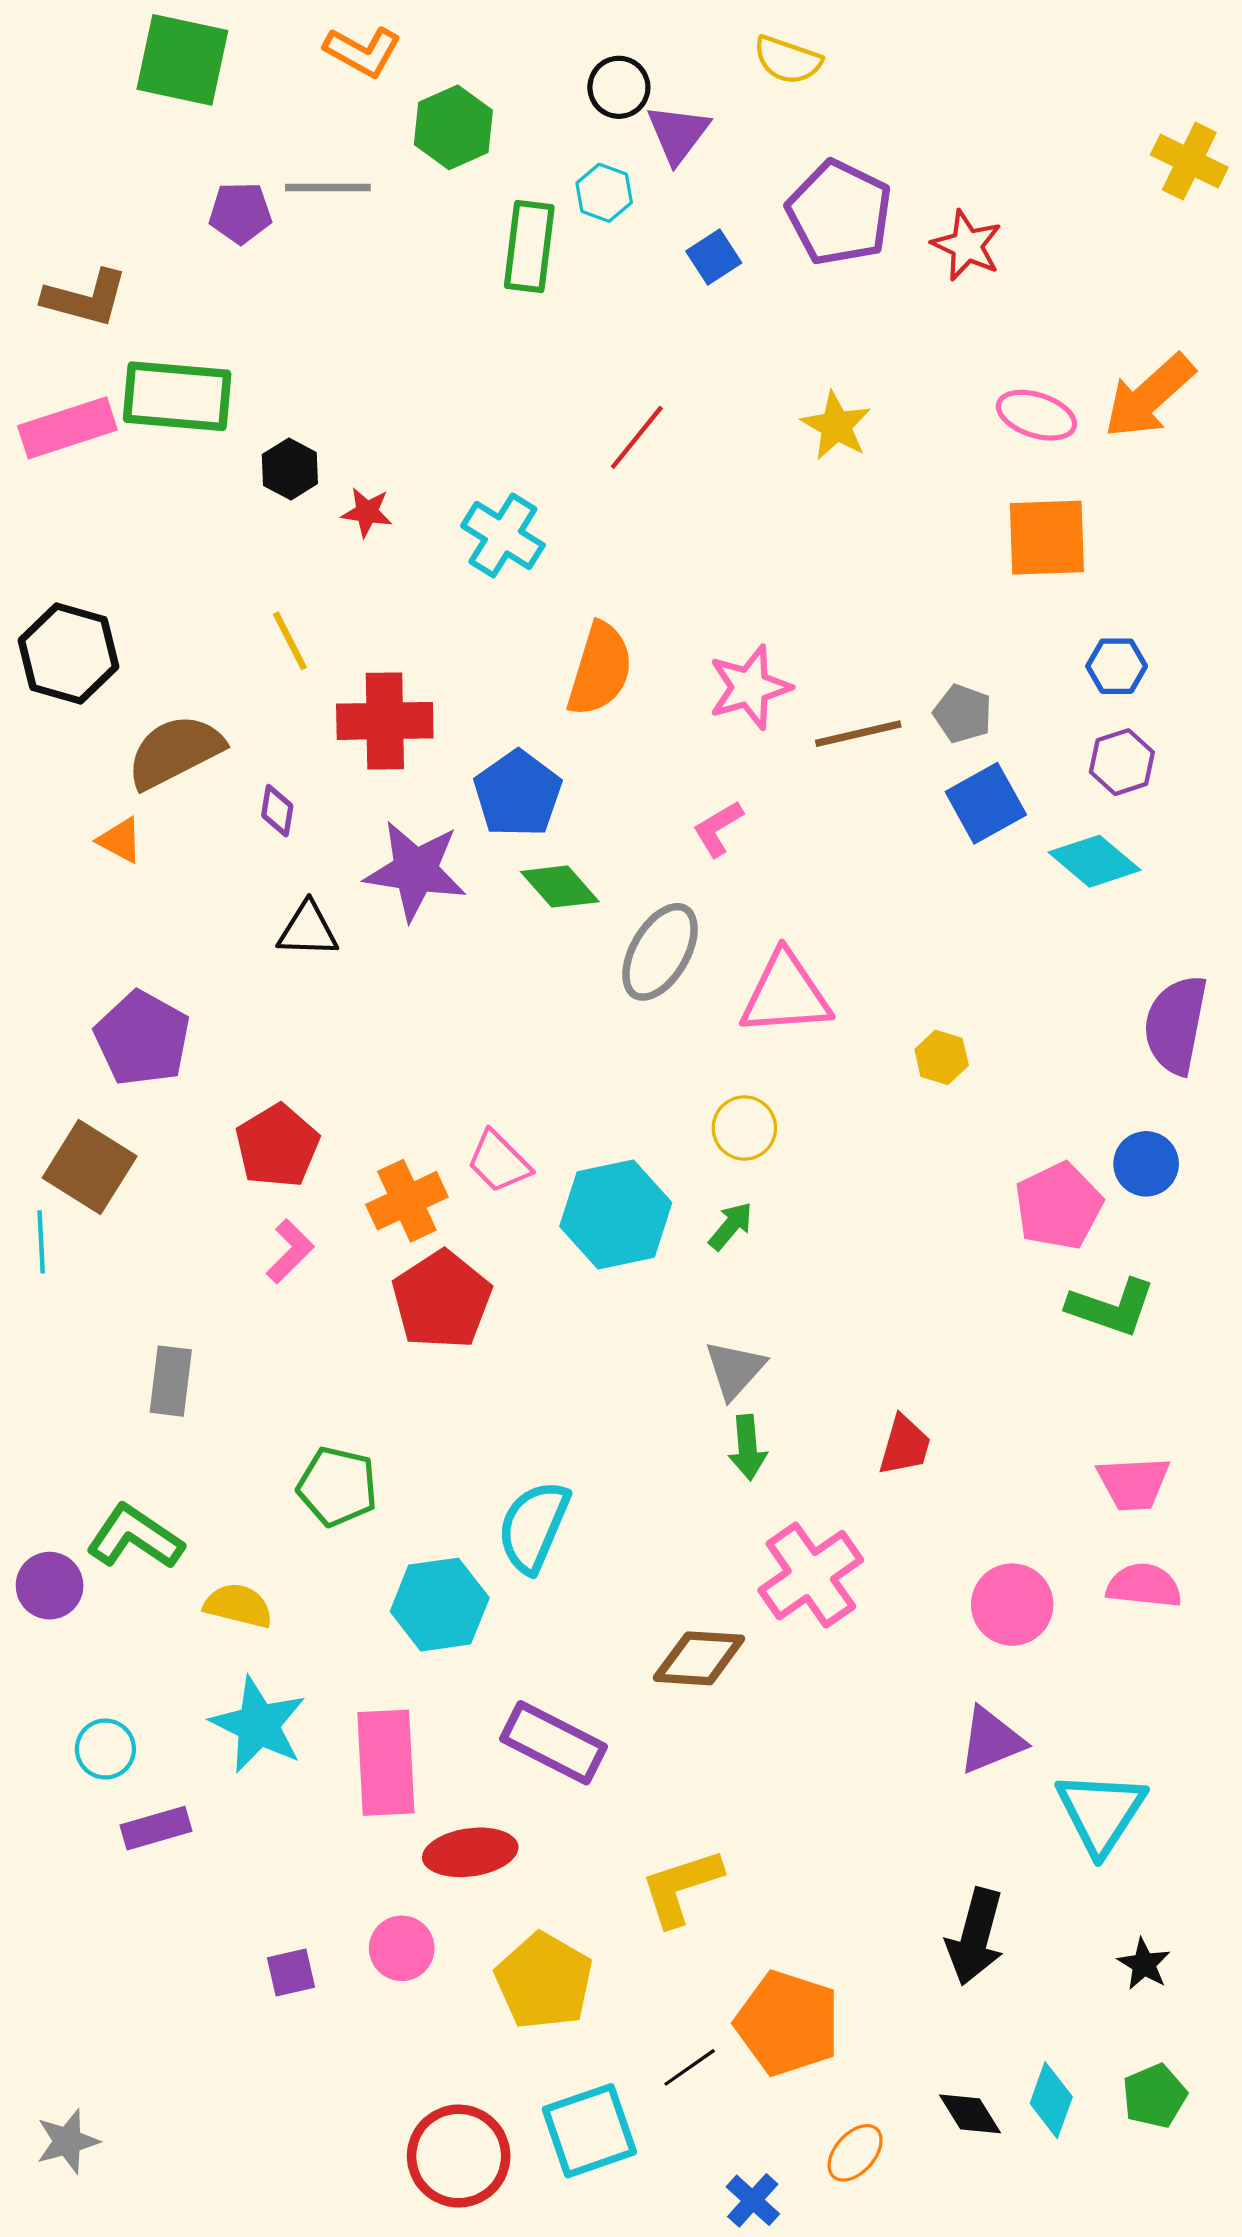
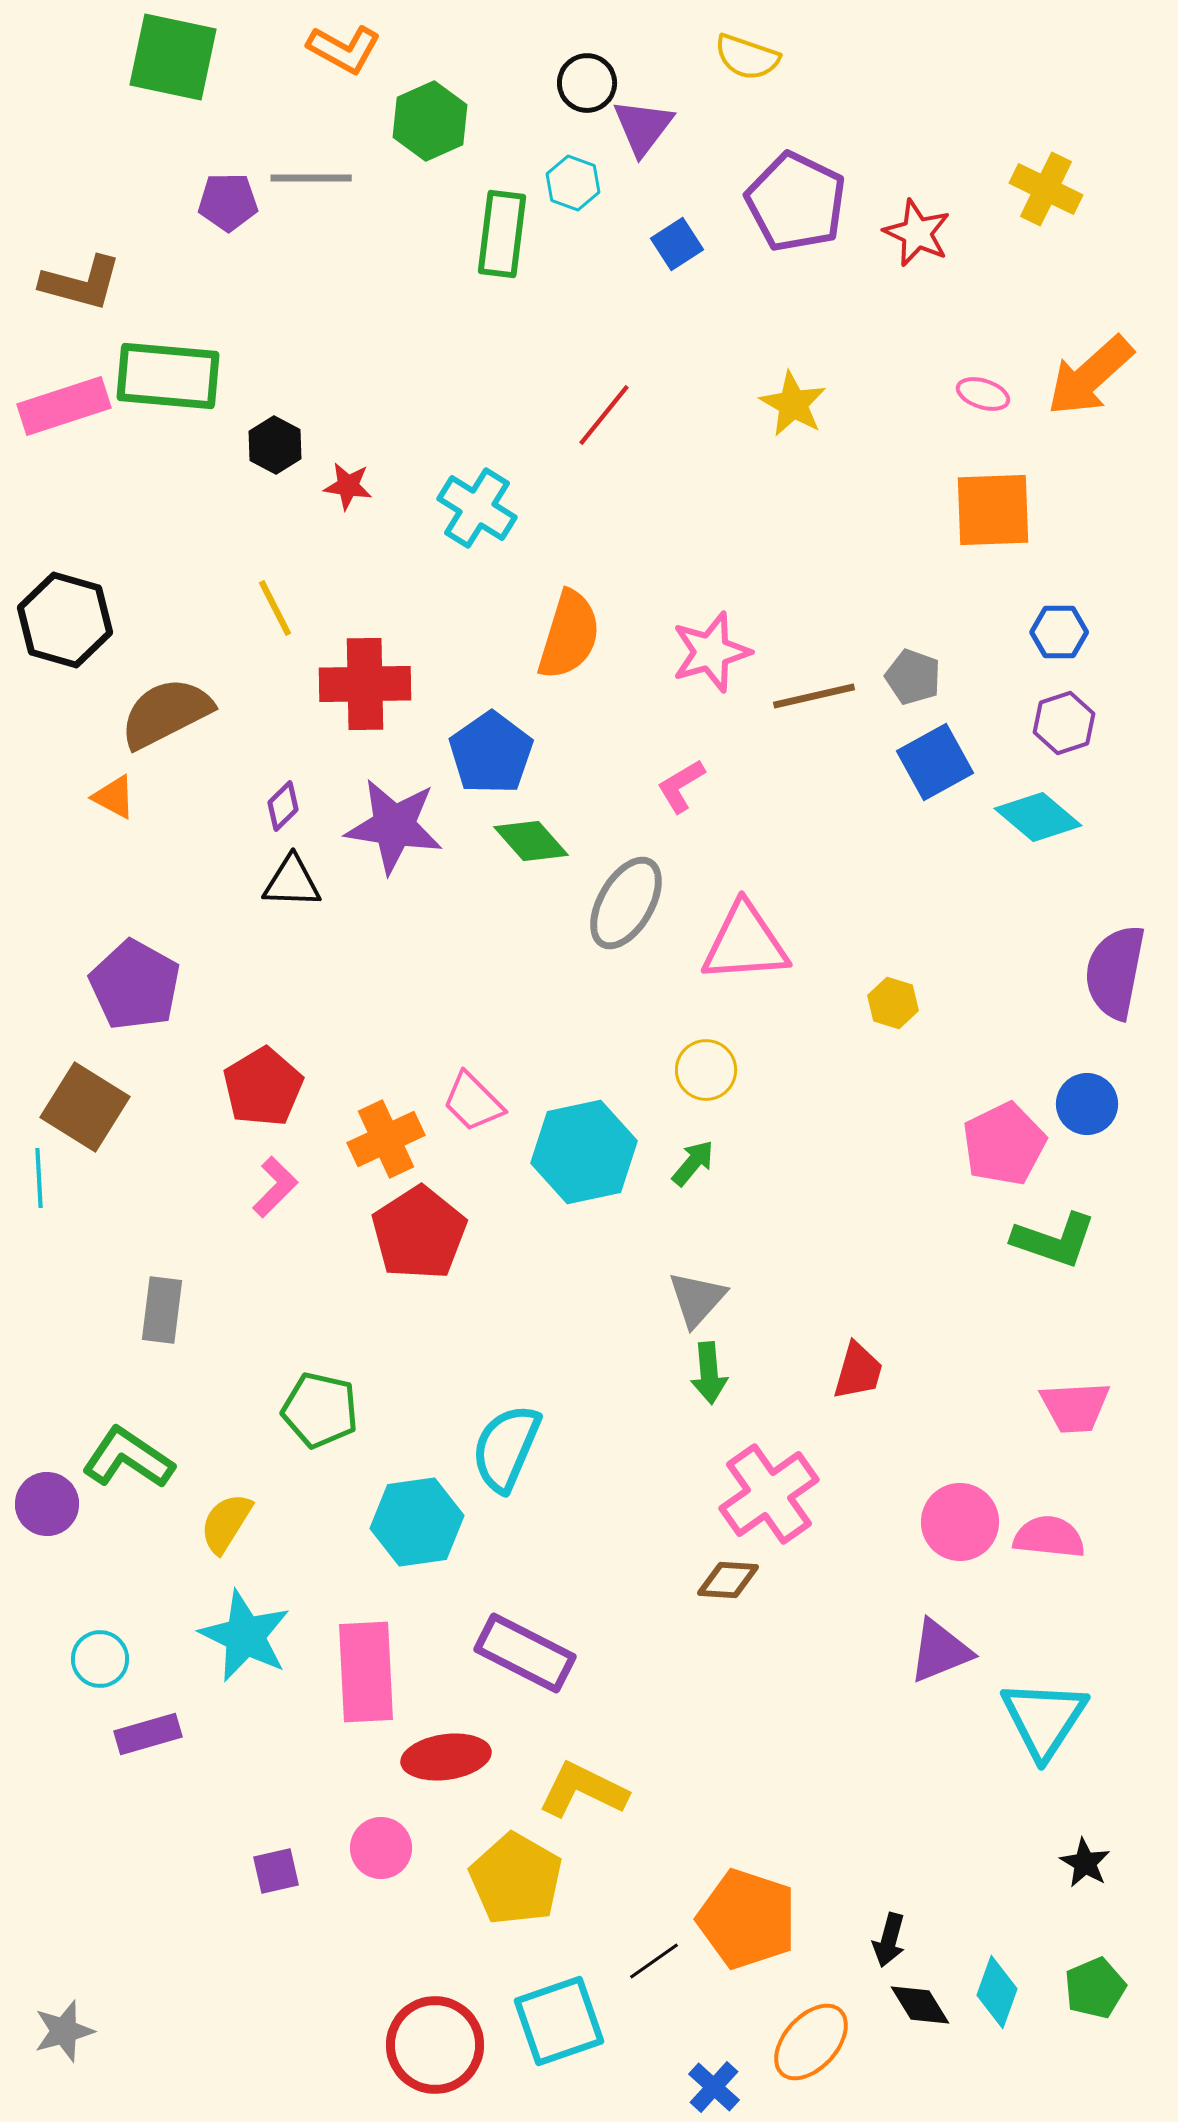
yellow cross: (1189, 161) -> (1046, 189), moved
pink ellipse: (1036, 415) -> (983, 394), size x0.7
purple diamond: (277, 811) -> (283, 806), moved, turned 36
pink semicircle: (1144, 1586) -> (1049, 1537), moved
yellow semicircle: (238, 1606) -> (226, 1523), turned -72
brown diamond: (699, 1658) -> (728, 1580), moved, size x0.7
yellow L-shape: (681, 1887) -> (583, 1790), moved, turned 44
black arrow: (975, 1937) -> (889, 1940), moved, size x0.6
orange ellipse: (855, 2153) -> (811, 2042), size x1.4

